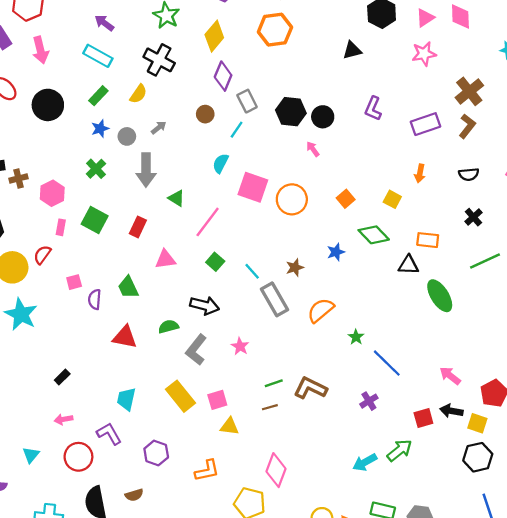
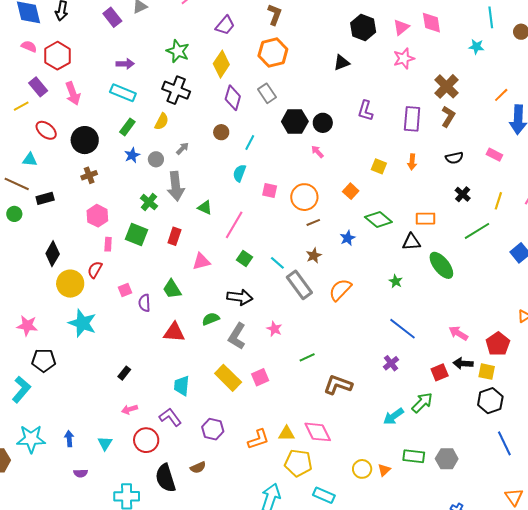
purple arrow: (104, 23) -> (125, 64), turned 150
gray rectangle: (247, 101) -> (267, 93), moved
purple rectangle: (425, 124) -> (412, 119), turned -60
green cross: (96, 169) -> (149, 202), moved
brown cross: (18, 178) -> (89, 175), moved
pink square: (253, 187) -> (270, 190), size x0.6
yellow square: (392, 199) -> (379, 166), moved
green star: (356, 337) -> (396, 281), moved
brown L-shape: (310, 388) -> (338, 385), moved
brown line: (270, 407) -> (313, 222), moved
yellow triangle: (229, 426) -> (287, 434), moved
pink diamond: (276, 470) -> (318, 432), turned -40

